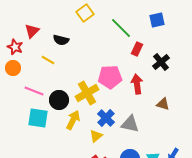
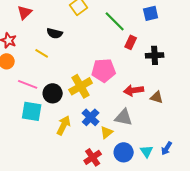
red triangle: (32, 31) -> (25, 12), moved
black cross: (161, 62) -> (155, 55), turned 36
red arrow: (137, 84) -> (134, 90), moved, turned -90
blue cross: (106, 118) -> (91, 117), moved
yellow arrow: (73, 120) -> (64, 125), moved
yellow triangle: (96, 136) -> (107, 132), moved

